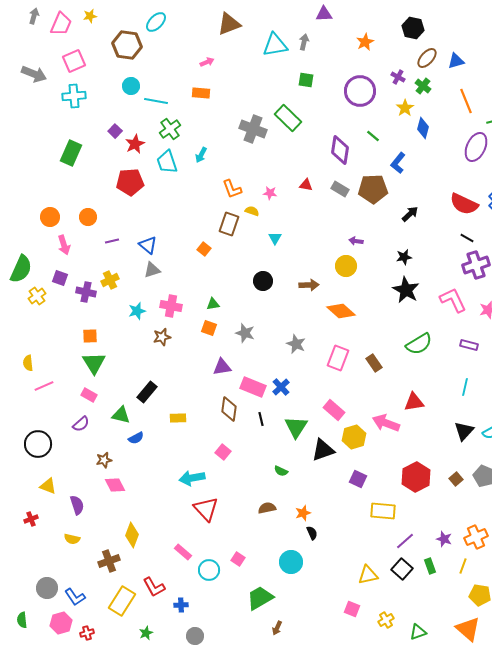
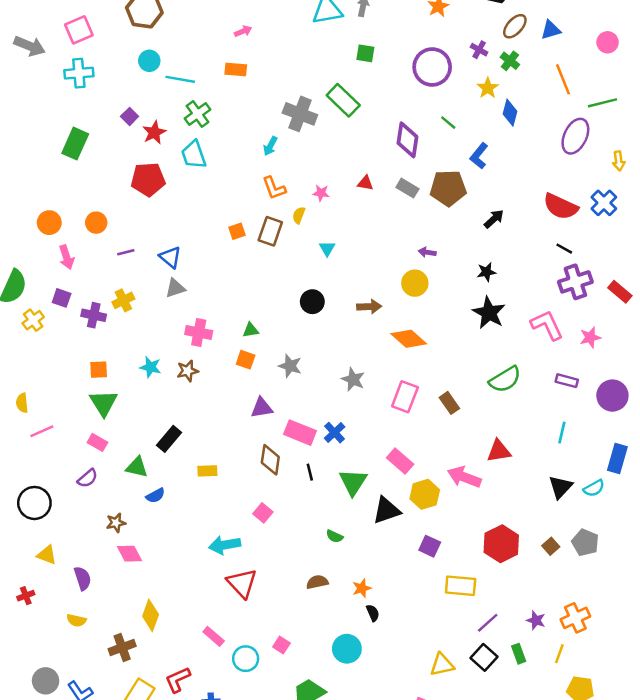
cyan arrow: (201, 155) -> (270, 146), moved
yellow semicircle: (252, 211) -> (299, 215), turned -88
orange square: (204, 249) -> (237, 231), moved, turned 32
cyan star: (137, 311) -> (151, 367), moved, turned 30
red L-shape: (154, 587) -> (178, 680), turned 95

